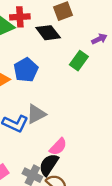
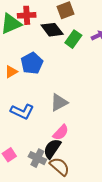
green rectangle: (79, 61) -> (73, 39), moved
gray triangle: (36, 114) -> (59, 102), moved

